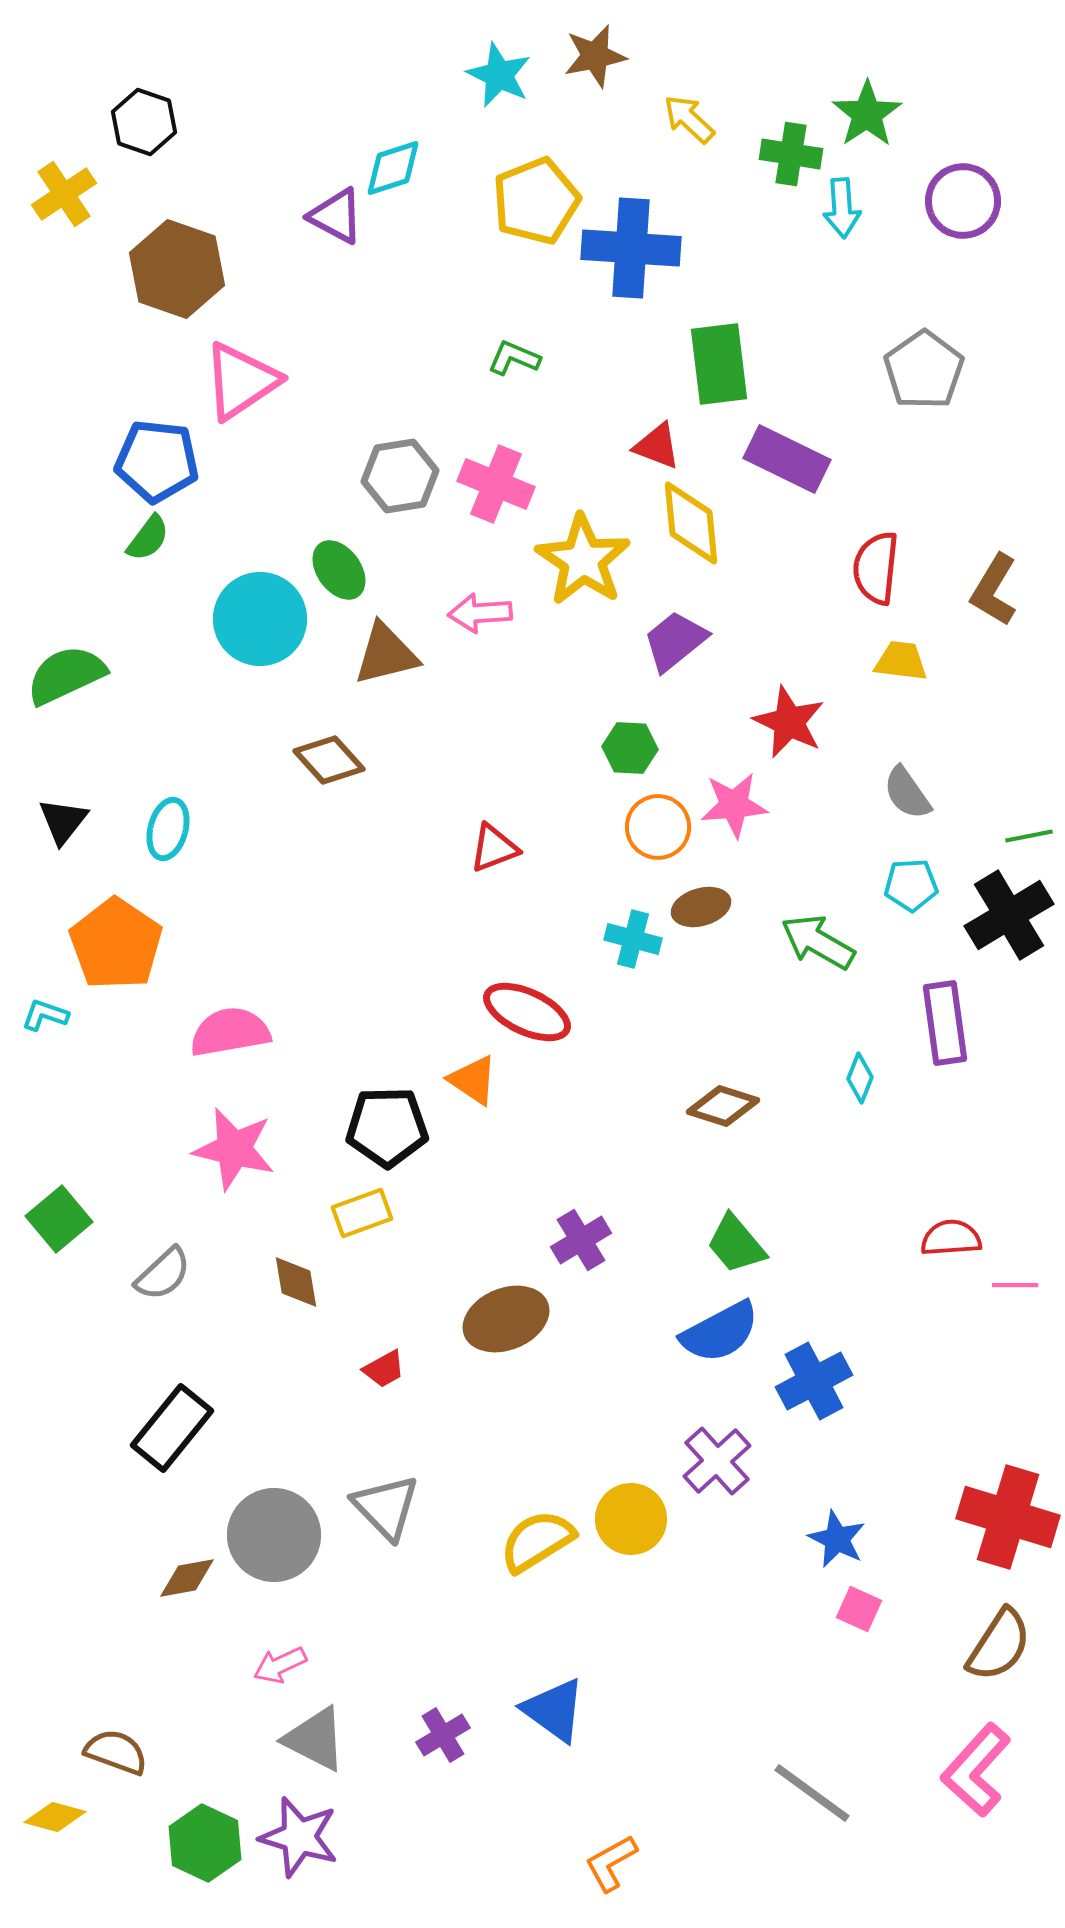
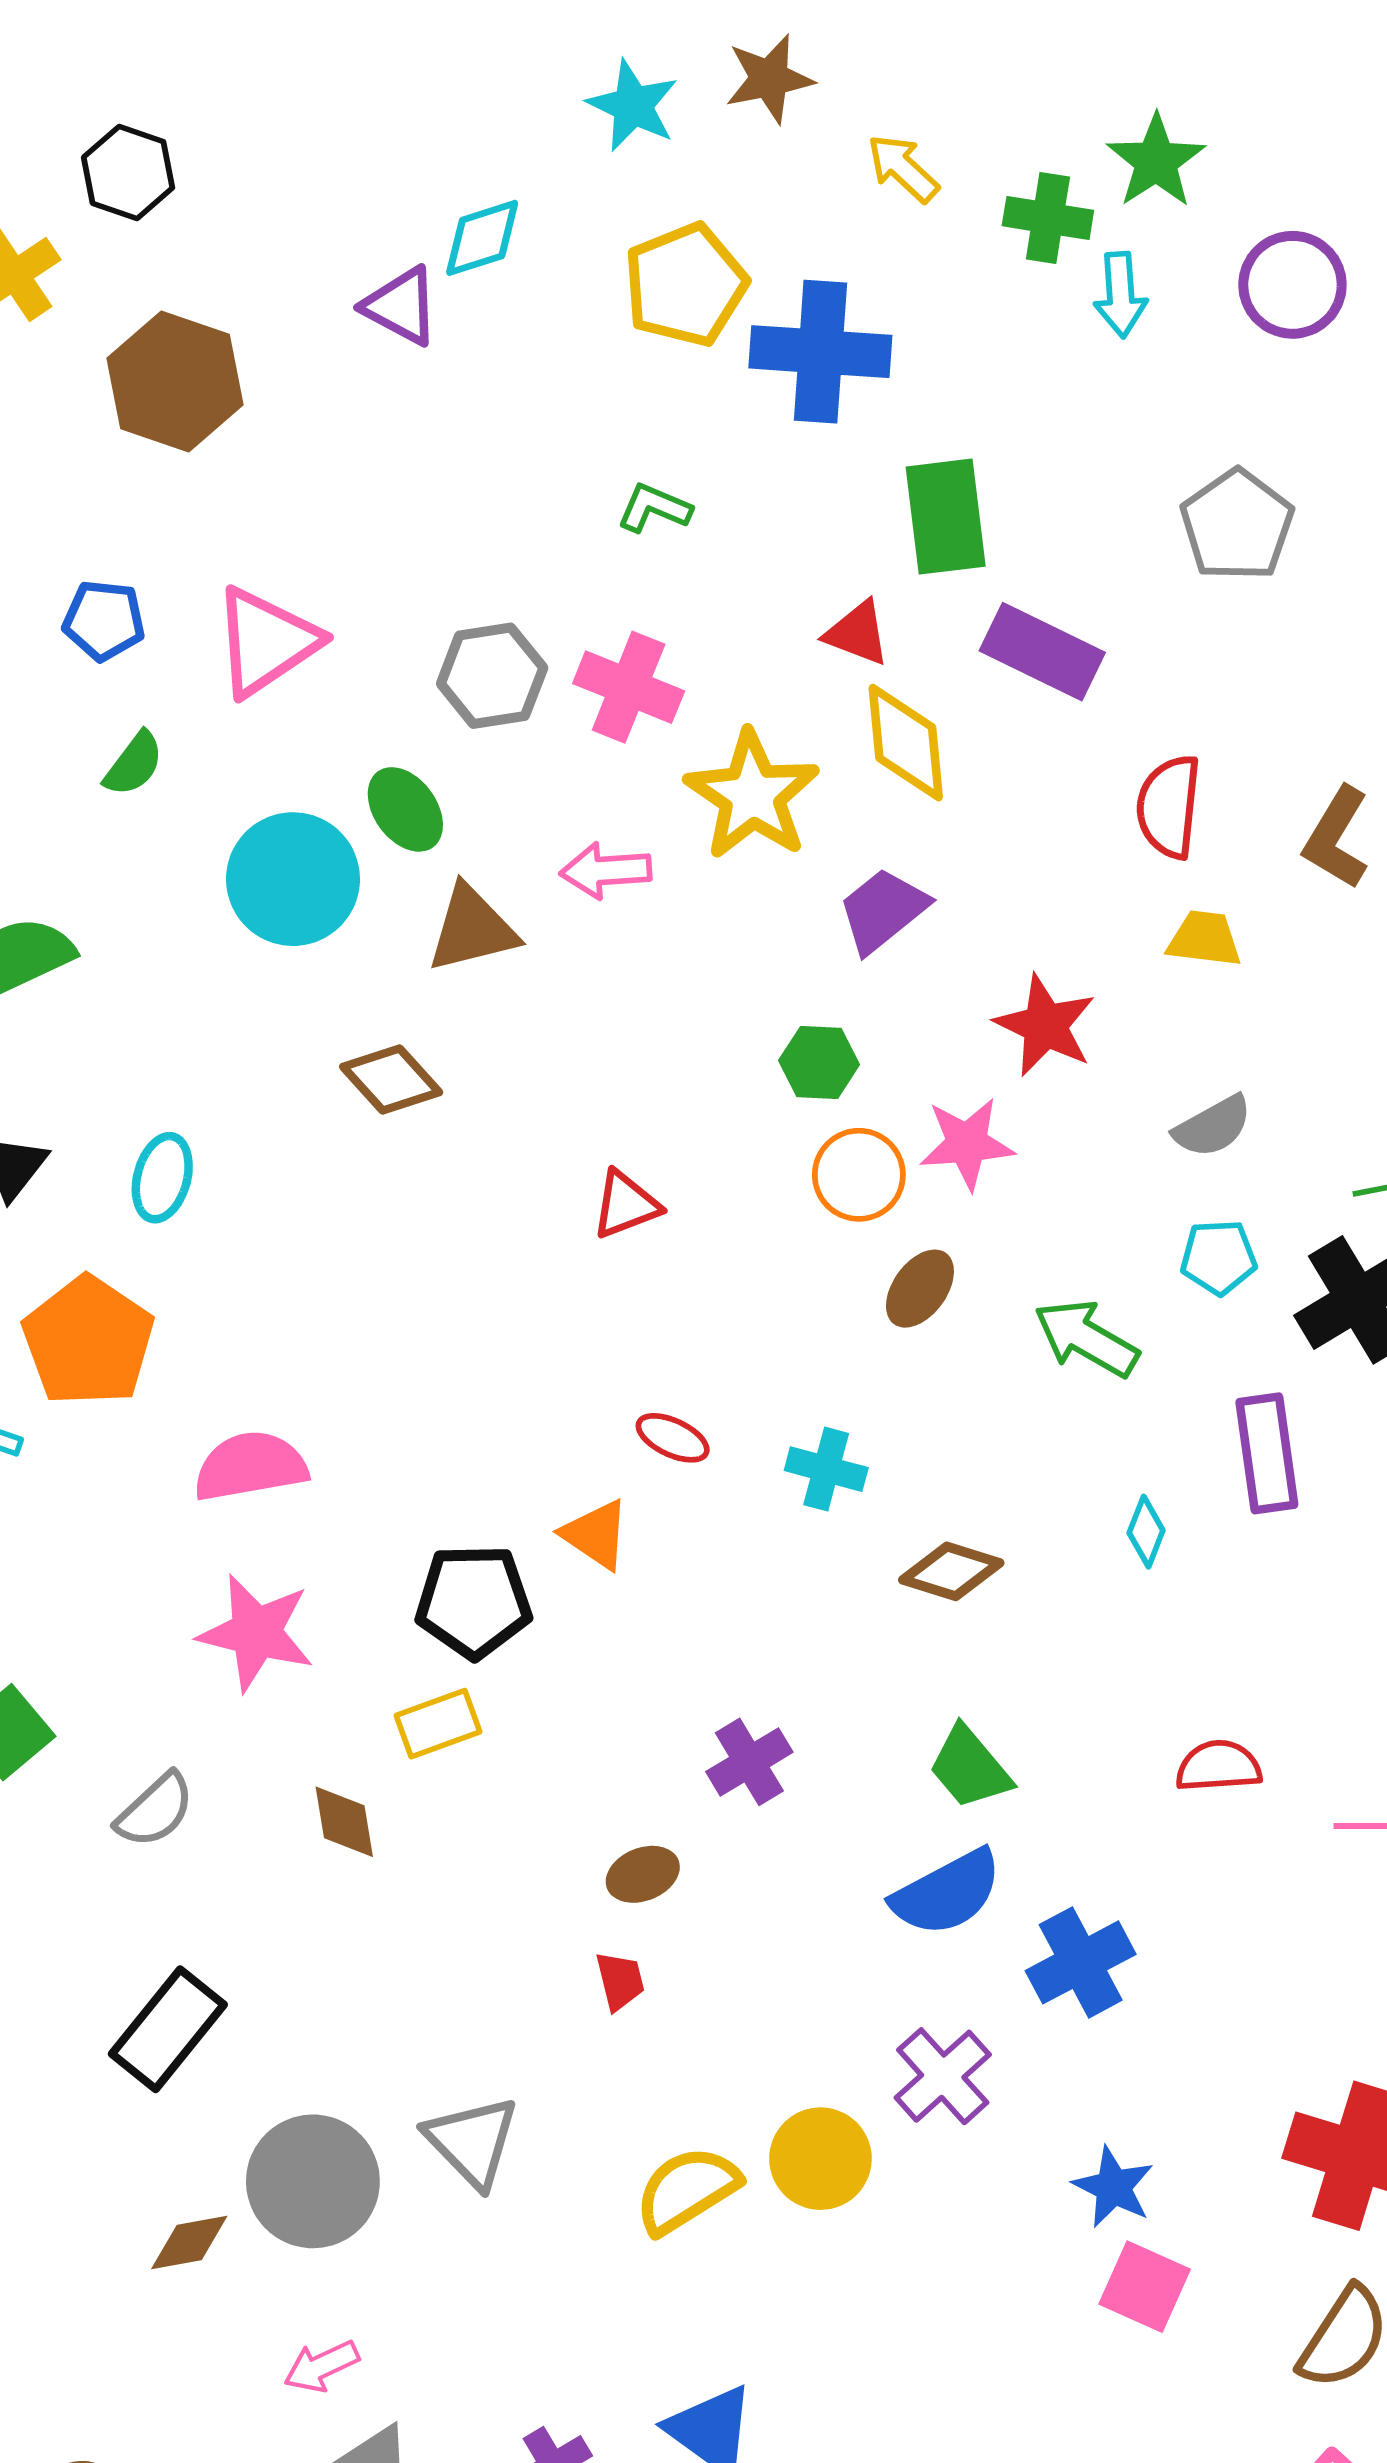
pink triangle: (241, 381) -> (266, 642), moved
blue pentagon: (157, 461) -> (104, 620), moved, size x0.7
gray semicircle: (907, 793) -> (1213, 1126), turned -84
brown ellipse: (701, 907) -> (920, 1289), turned -38
cyan cross: (633, 939) -> (826, 1469), moved
red ellipse: (527, 1012) -> (673, 1438), size x0.6
red semicircle: (951, 1238) -> (1219, 1766), moved
brown ellipse: (506, 1319) -> (643, 1874), size x0.6
red trapezoid: (384, 1369) -> (620, 1981), moved, turned -75
pink square: (859, 1609) -> (1145, 2287), size x1.4

